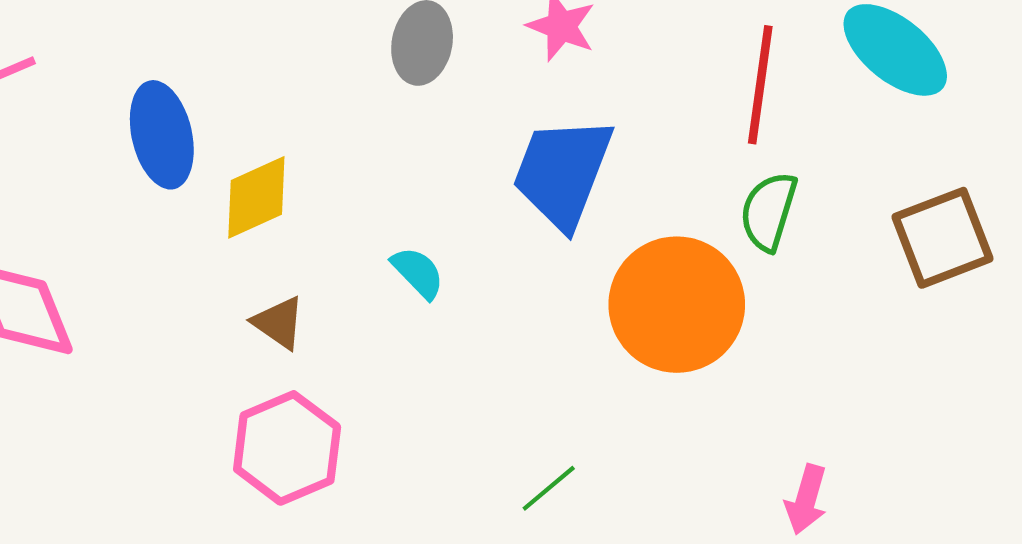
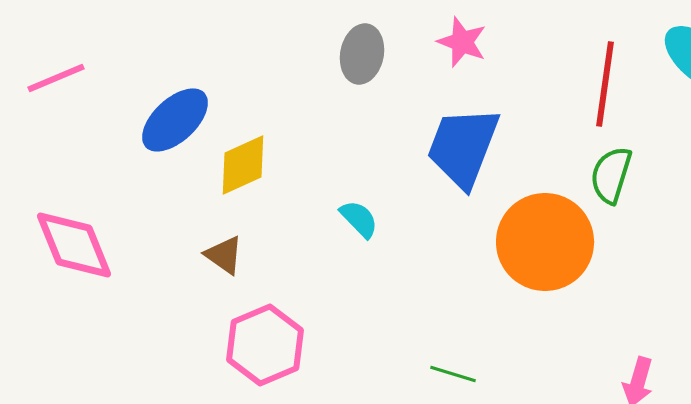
blue ellipse: (162, 135) -> (175, 120), turned 60
brown triangle: (279, 323) -> (224, 255), moved
green line: (549, 488) -> (453, 374), turned 57

